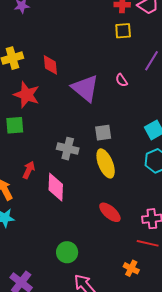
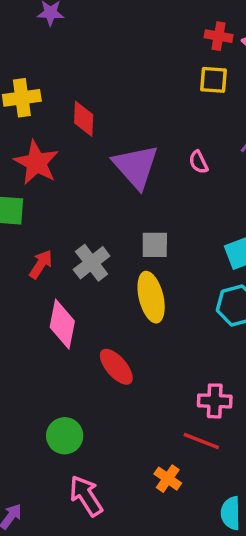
gray cross: (68, 149) -> (92, 263), turned 30
red arrow: (29, 170) -> (41, 264), moved
red ellipse: (110, 212) -> (116, 367), moved

